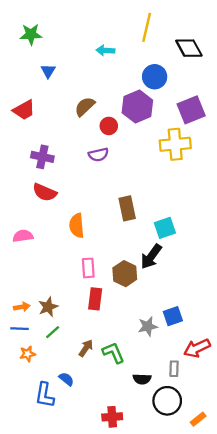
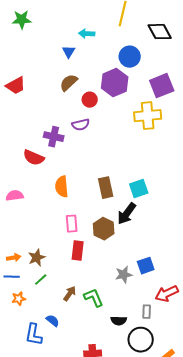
blue triangle: (48, 71) -> (69, 52), moved
purple cross: (42, 157) -> (54, 137), moved
brown rectangle: (127, 208) -> (106, 188), moved

